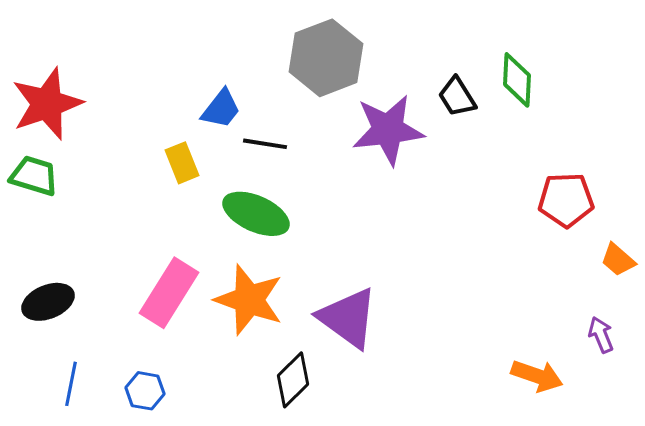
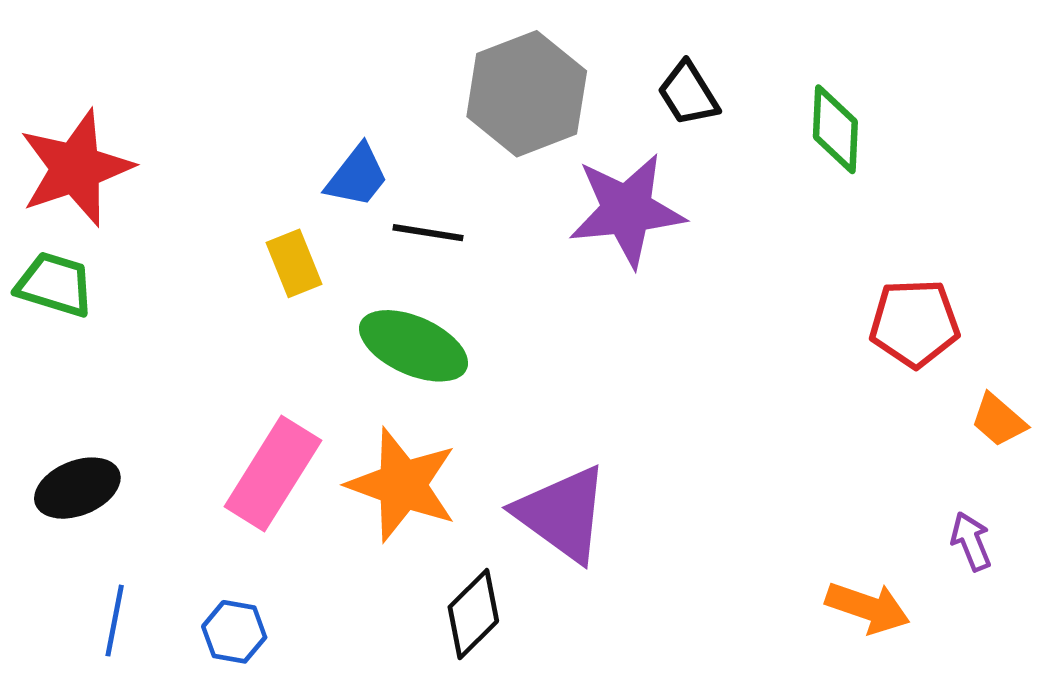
black trapezoid: (457, 97) -> (688, 94), moved

